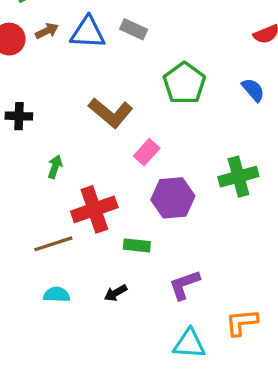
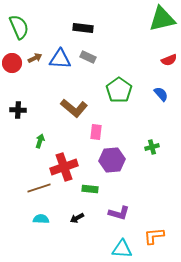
pink rectangle: (147, 152) -> (96, 132), turned -35
green cross: (238, 177) -> (152, 147), size x0.6
purple L-shape: (184, 285) -> (119, 213), turned -145

